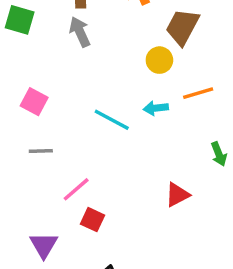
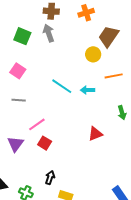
green square: (20, 20) -> (22, 36), moved
cyan arrow: (156, 108) -> (88, 90), moved
purple triangle: (44, 245) -> (15, 144), moved

